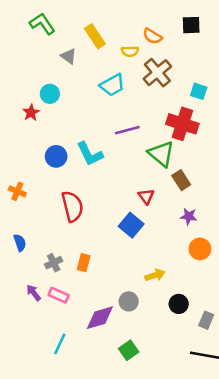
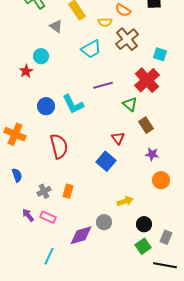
red cross: (182, 124) -> (147, 80), turned 30
green triangle: (161, 154) -> (130, 104), size x0.7
orange cross: (17, 191) -> (15, 134), size x1.5
green square: (129, 350) -> (143, 246), moved

